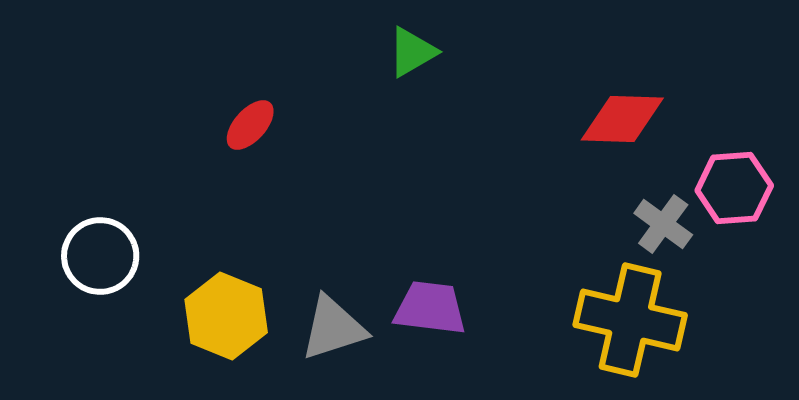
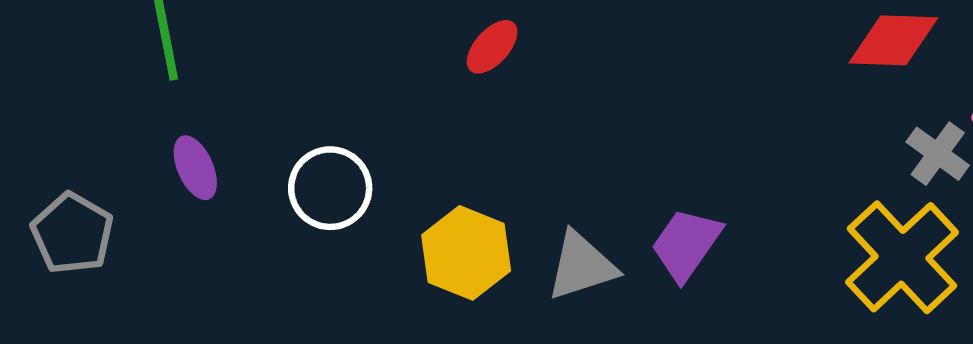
purple trapezoid: (430, 308) -> (686, 244), turned -62
yellow cross: (630, 320) -> (902, 257), turned 34

